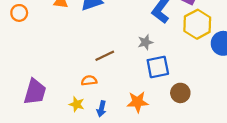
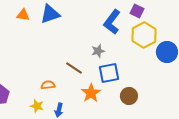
brown line: (105, 56) -> (74, 68), moved, turned 60
orange star: (138, 102) -> (91, 93), moved, turned -30

